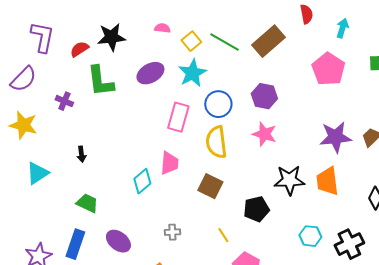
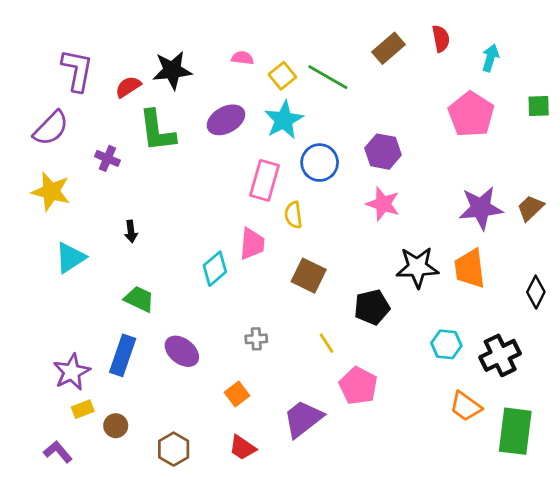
brown rectangle: (268, 41) -> (388, 48), moved, size x0.7
yellow semicircle: (216, 142) -> (293, 215), moved, size x0.6

